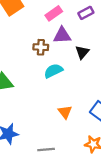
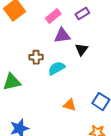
brown cross: (41, 47) -> (36, 57), moved
orange triangle: (65, 112) -> (70, 105), turned -32

